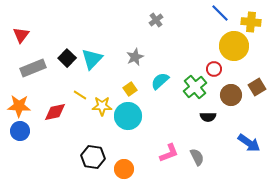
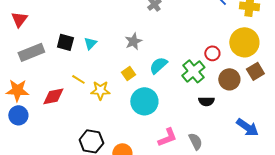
yellow circle: (234, 46) -> (244, 42), moved
black square: (67, 58) -> (65, 42), turned -30
cyan triangle: (92, 59) -> (90, 43), size x0.6
cyan circle: (128, 116) -> (144, 101), moved

